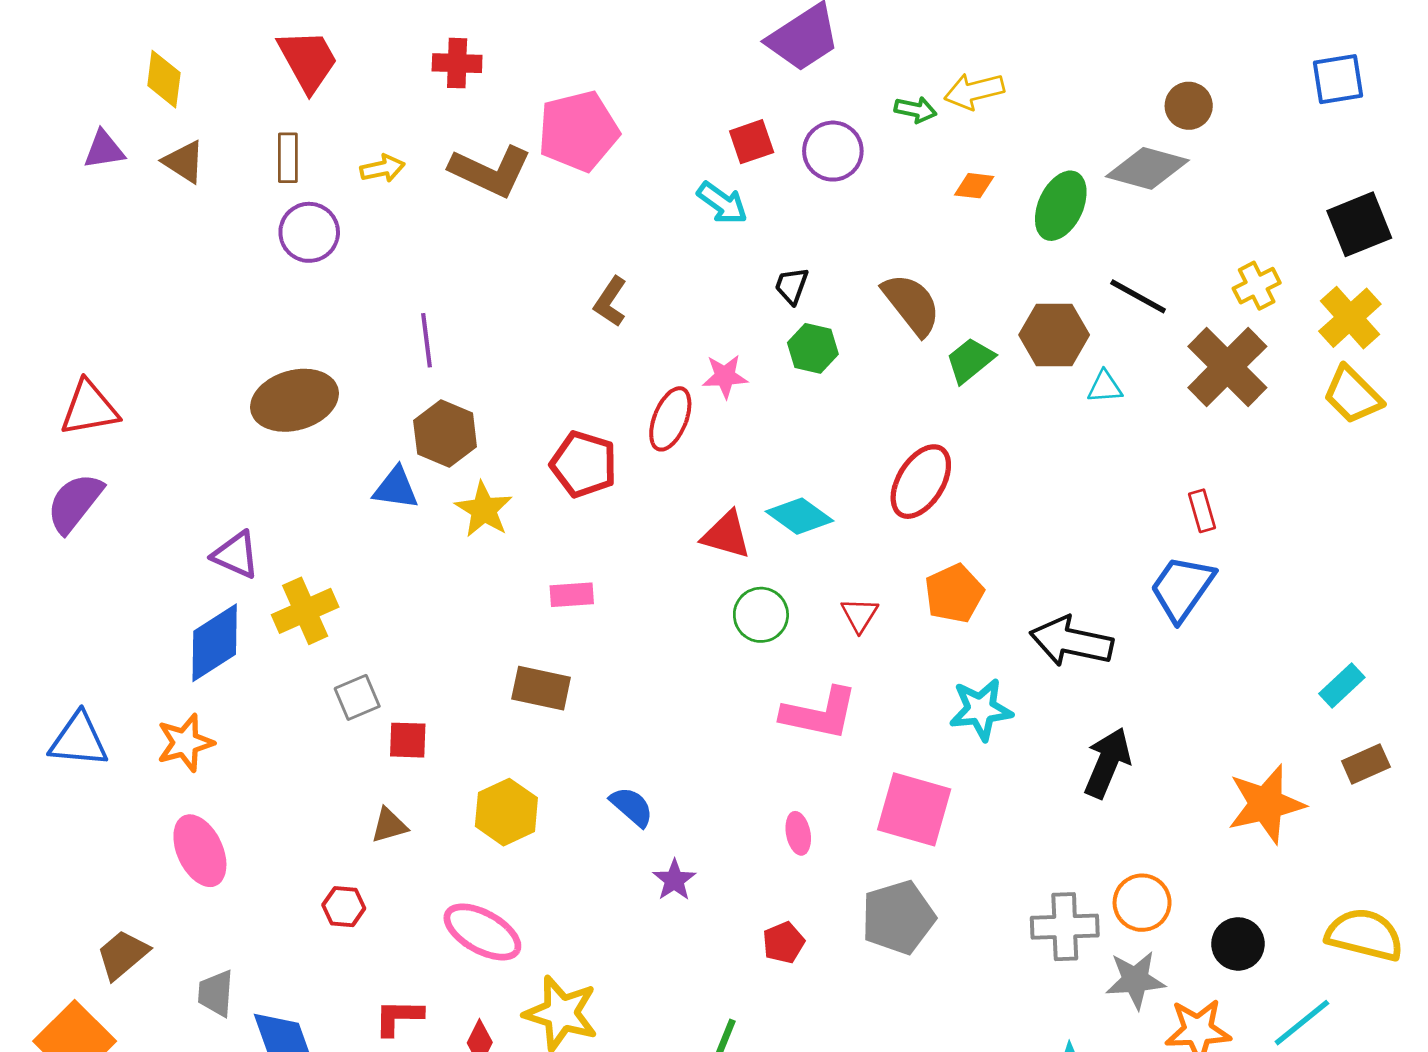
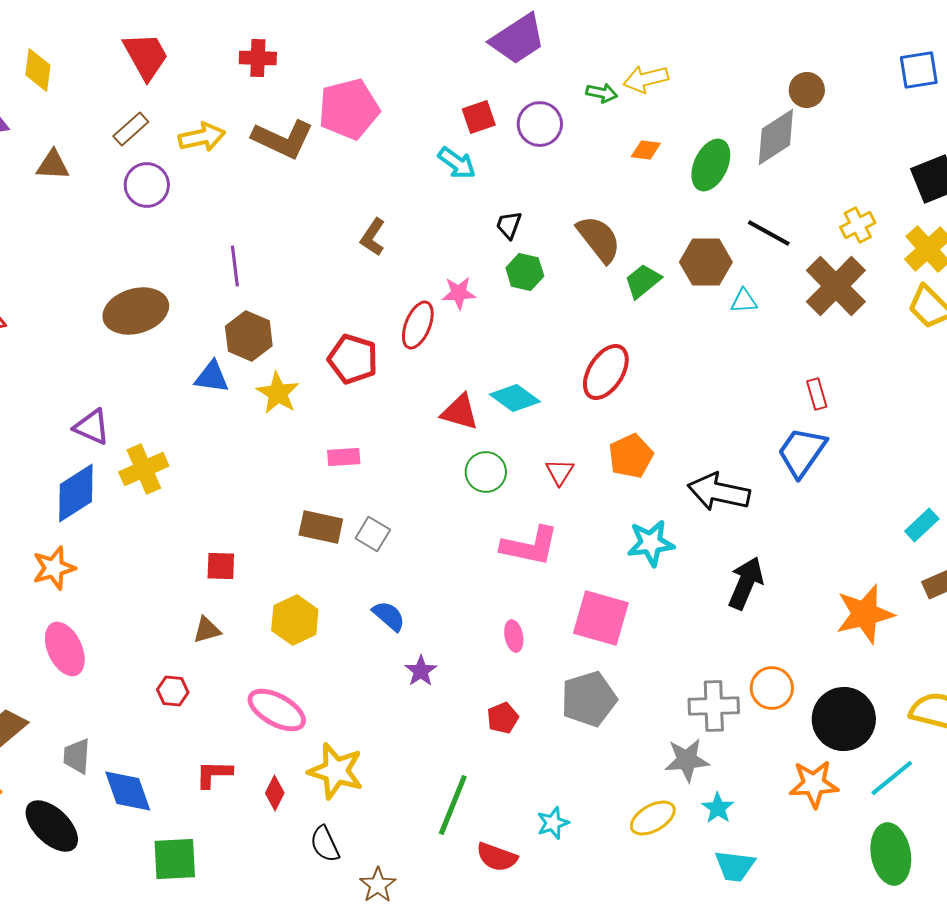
brown rectangle: (288, 158) -> (131, 129), turned 48
brown triangle: (184, 162) -> (53, 165), moved, turned -30
yellow arrow: (382, 168) -> (202, 137), size x1.4
gray diamond: (1147, 168) -> (776, 137), turned -48
gray square: (357, 697) -> (373, 534), moved, turned -36
black circle: (1238, 944) -> (844, 719), size x1.6
gray star: (1135, 980) -> (687, 760), moved

